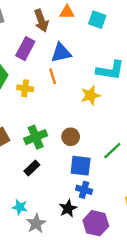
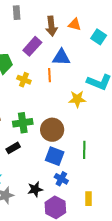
brown circle: (71, 137) -> (52, 130), size x1.5
green line: (112, 151) -> (84, 150), turned -60
blue cross: (84, 190) -> (61, 179), moved

